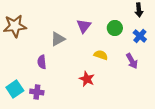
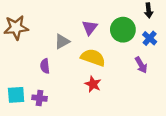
green circle: (115, 28) -> (123, 30), size x1.5
yellow semicircle: (101, 55) -> (93, 57), moved, size x1.6
cyan square: (15, 89) -> (16, 95), turned 30

